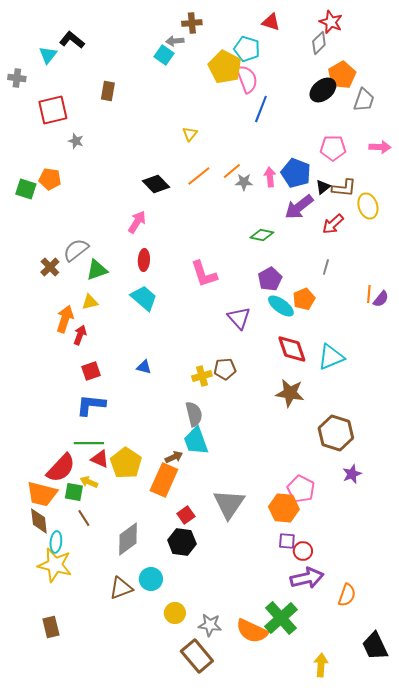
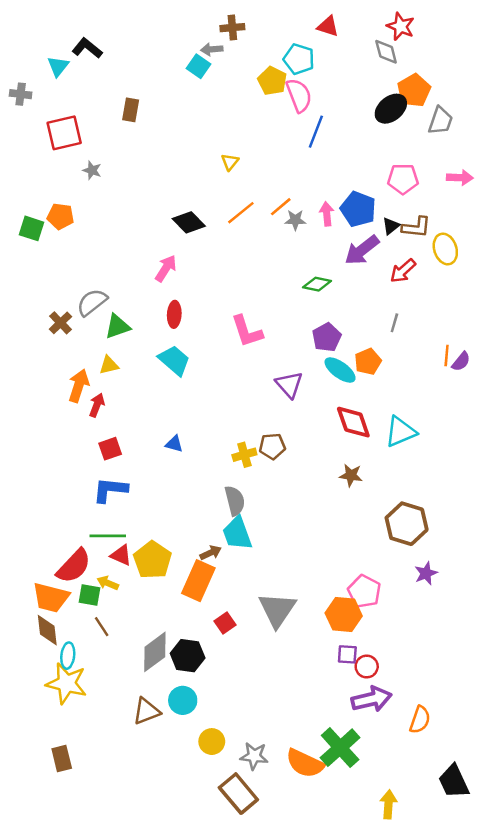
gray diamond: (319, 43) -> (386, 52), turned -60
yellow pentagon: (225, 67) -> (272, 81), size x0.7
brown star: (290, 393) -> (351, 475), size x0.7
black hexagon: (182, 542) -> (188, 656), moved

